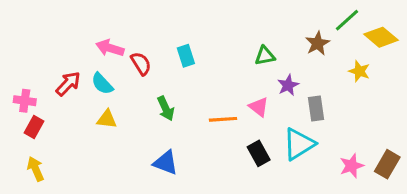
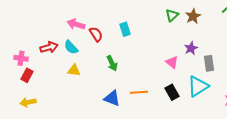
brown star: (317, 43) -> (193, 16), moved
green triangle: (265, 56) -> (172, 15), moved, turned -32
red arrow: (68, 84) -> (49, 47), turned 30
orange line: (223, 119) -> (139, 92), moved
yellow arrow: (36, 169) -> (28, 102), turned -77

